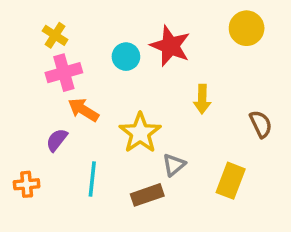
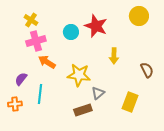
yellow star: (140, 133) -> (79, 75), turned -30
purple semicircle: (57, 140) -> (21, 79), moved
cyan line: (92, 179) -> (40, 94), moved

